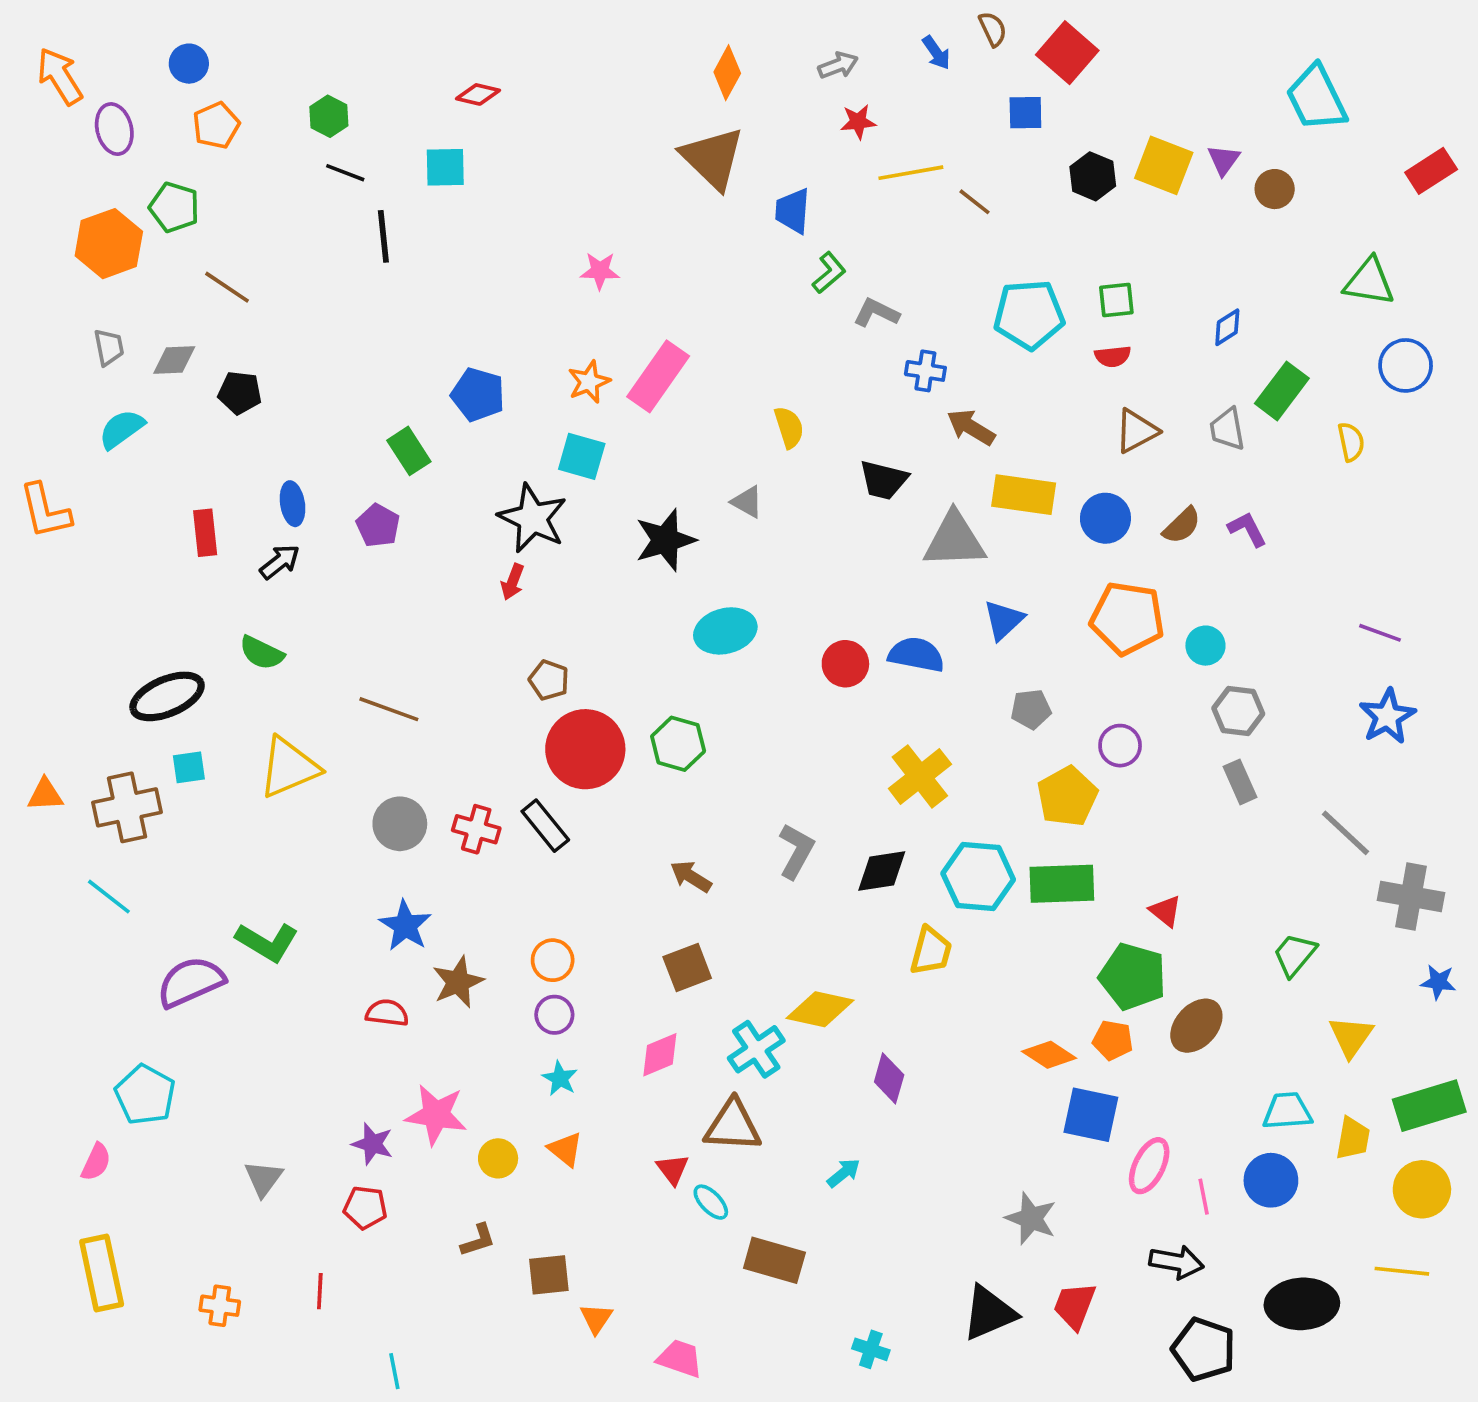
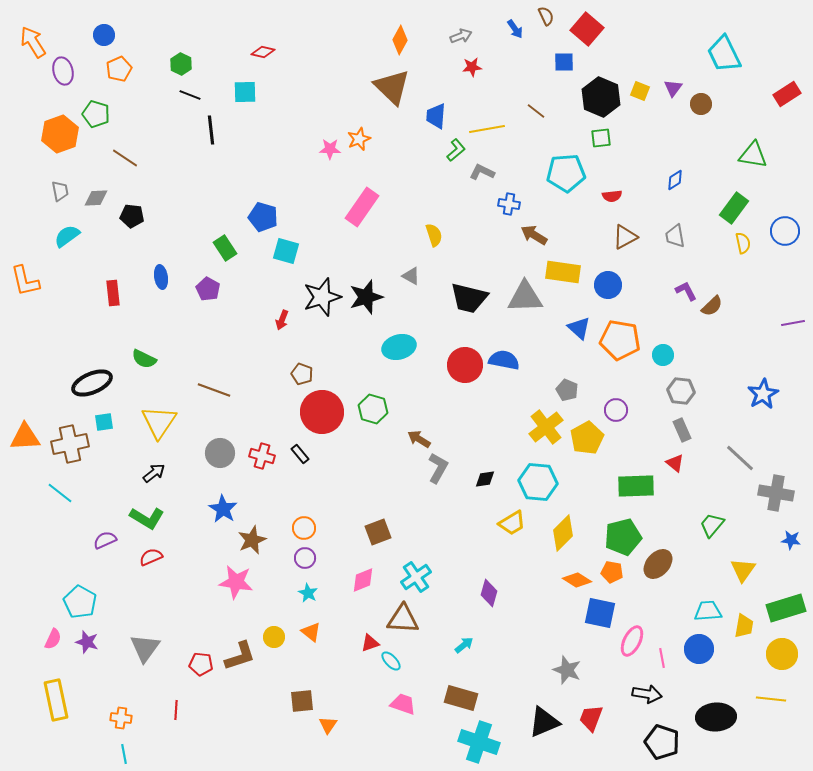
yellow square: (1164, 165) -> (640, 91), size x0.6
yellow line: (911, 173) -> (487, 129), moved
black hexagon: (1093, 176) -> (601, 97), size x1.5
green square: (1116, 300) -> (601, 138), moved
blue circle: (1406, 365) -> (785, 231), moved
orange star: (589, 382) -> (359, 139), moved
green rectangle: (1282, 391) -> (734, 208), moved
cyan square: (582, 456) -> (286, 251), moved
black trapezoid: (884, 480) -> (469, 298), moved, size x1.4
black star: (533, 518) -> (322, 297), moved, turned 30
brown semicircle: (1182, 525) -> (712, 306), moved
black arrow: (280, 562) -> (154, 473), moved
blue triangle: (1004, 620) -> (579, 328), moved, turned -35
purple line: (1380, 633) -> (793, 323), moved, turned -30
red circle: (845, 664) -> (465, 365), size x1.4
gray pentagon: (1031, 709) -> (567, 390), turned 30
yellow triangle: (289, 767) -> (159, 422), turned -33
yellow cross: (920, 776) -> (546, 427), moved
orange triangle: (45, 795) -> (25, 437), size x1.5
black rectangle: (545, 826) -> (300, 454), size x0.7
black diamond: (882, 871) -> (485, 479), size x0.7
brown arrow: (691, 877) -> (419, 439), moved
green rectangle: (1062, 884) -> (636, 486), moved
red triangle: (1165, 911) -> (675, 463), moved
yellow trapezoid: (931, 951) -> (512, 523), turned 44
green pentagon: (1133, 977) -> (623, 537), turned -30
purple semicircle: (191, 982) -> (105, 540), size x0.6
yellow diamond: (820, 1009) -> (563, 533), moved, turned -57
red semicircle: (387, 1013) -> (151, 557), moved, turned -30
pink star: (436, 1115) -> (236, 582), moved
purple star: (373, 1144) -> (87, 642), moved
red triangle: (673, 1169) -> (370, 643), turned 48
gray triangle: (263, 1178) -> (145, 648), size x1.4
brown L-shape: (478, 1240) -> (240, 656), moved, size x1.6
brown rectangle: (774, 1260) -> (461, 698), moved
cyan cross: (871, 1349) -> (479, 742), size x2.0
pink trapezoid: (680, 1358) -> (403, 704), moved
cyan line: (394, 1371) -> (124, 754), moved

